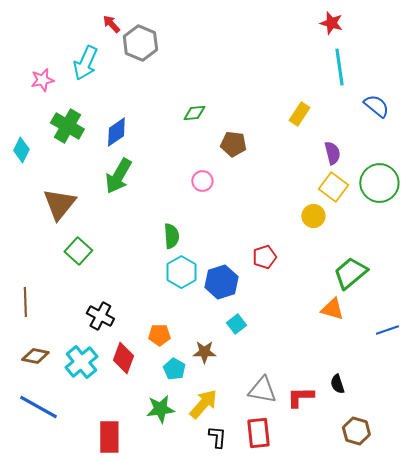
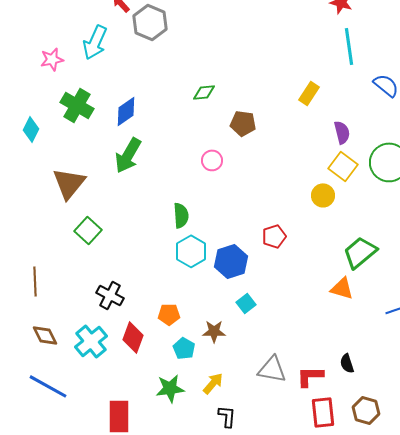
brown diamond: (35, 356) -> (45, 335), turned 52
yellow arrow: (203, 404) -> (213, 383), size x0.7
red rectangle: (258, 433) -> (323, 412), moved

